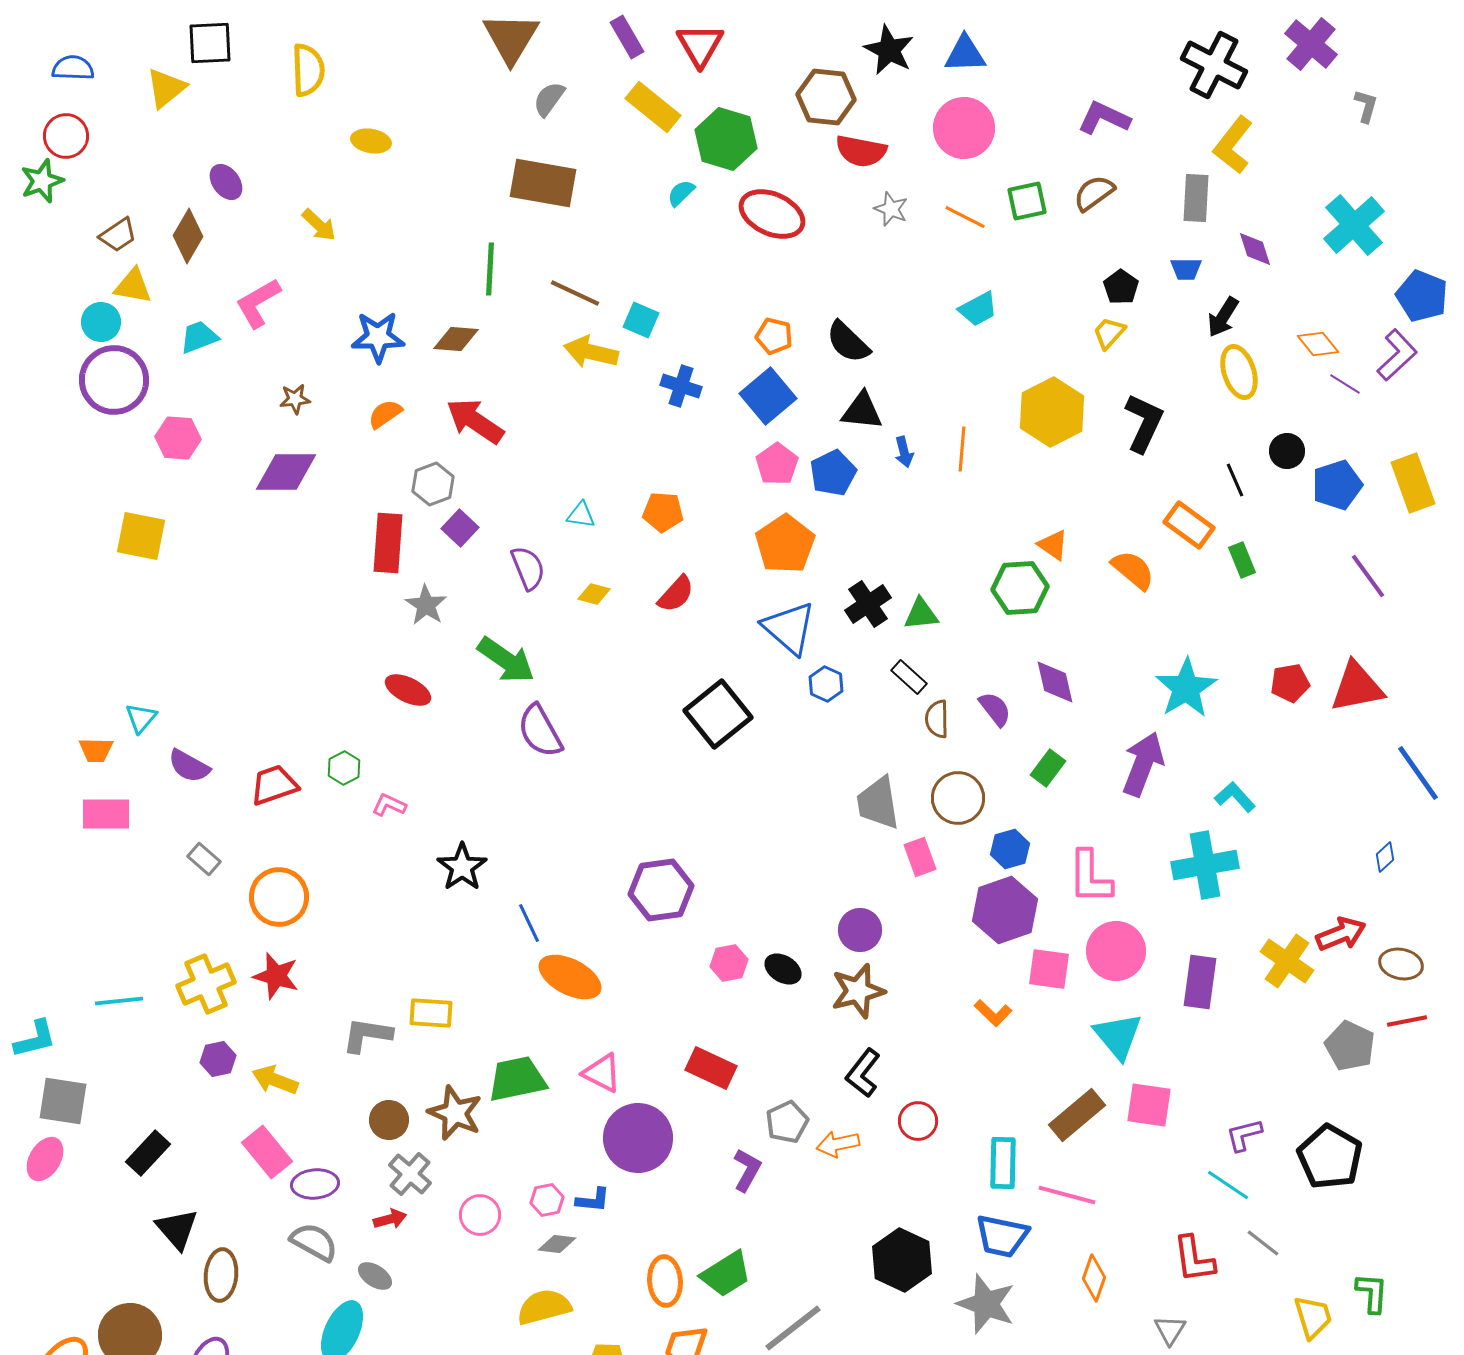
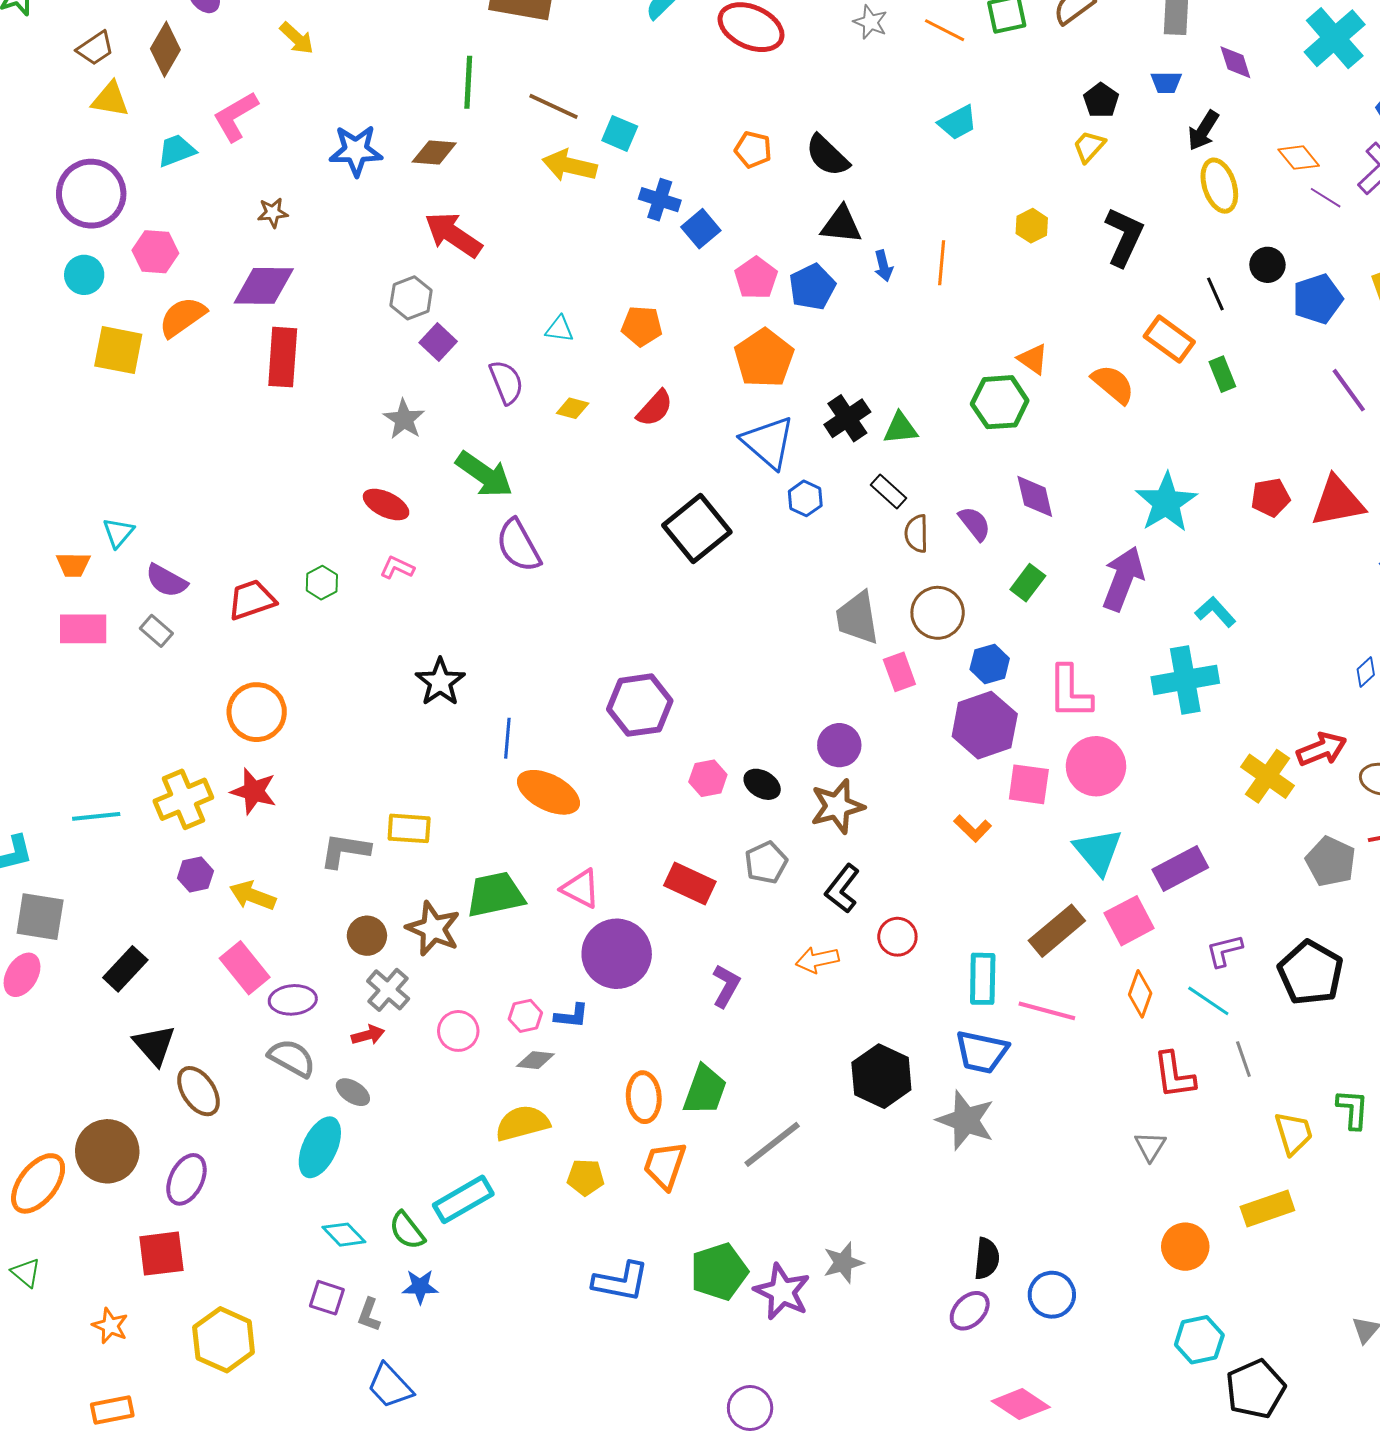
cyan circle: (101, 322) -> (84, 275), moved
blue square: (768, 396) -> (701, 229), moved, size x0.7
yellow hexagon: (1052, 412) -> (1032, 226), size x0.5
orange semicircle: (385, 414) -> (182, 317), moved, size x1.4
red rectangle: (388, 543) -> (283, 357), moved
pink L-shape: (389, 805) -> (397, 568), moved
gray rectangle: (204, 859) -> (156, 631), moved
blue line: (529, 923) -> (507, 738), turned 30
purple rectangle: (1200, 982) -> (1180, 869), moved, turned 54
pink square: (1149, 1105) -> (1129, 921), turned -36
gray pentagon: (787, 1122) -> (766, 862), moved
gray line: (1263, 1243) -> (1243, 1059), turned 33
green trapezoid: (726, 1274) -> (705, 1090), turned -38
brown ellipse: (221, 1275) -> (198, 1091), turned -39
orange diamond: (1094, 1278) -> (1140, 994), moved

